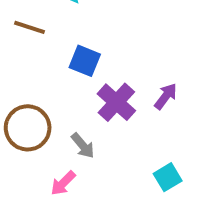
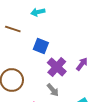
gray arrow: (83, 146) -> (53, 90), moved

